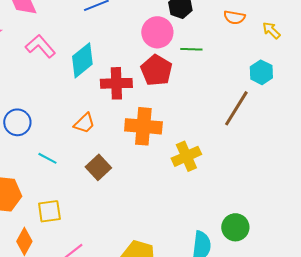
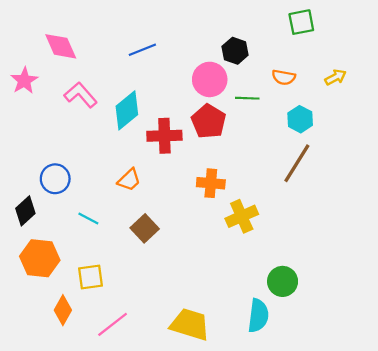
orange semicircle: (234, 17) -> (284, 77), moved
yellow arrow: (271, 30) -> (335, 77), turned 108
cyan hexagon: (261, 72) -> (300, 119), moved
orange cross: (143, 126) -> (211, 183), moved, size x0.7
green circle: (235, 227) -> (283, 281), moved

